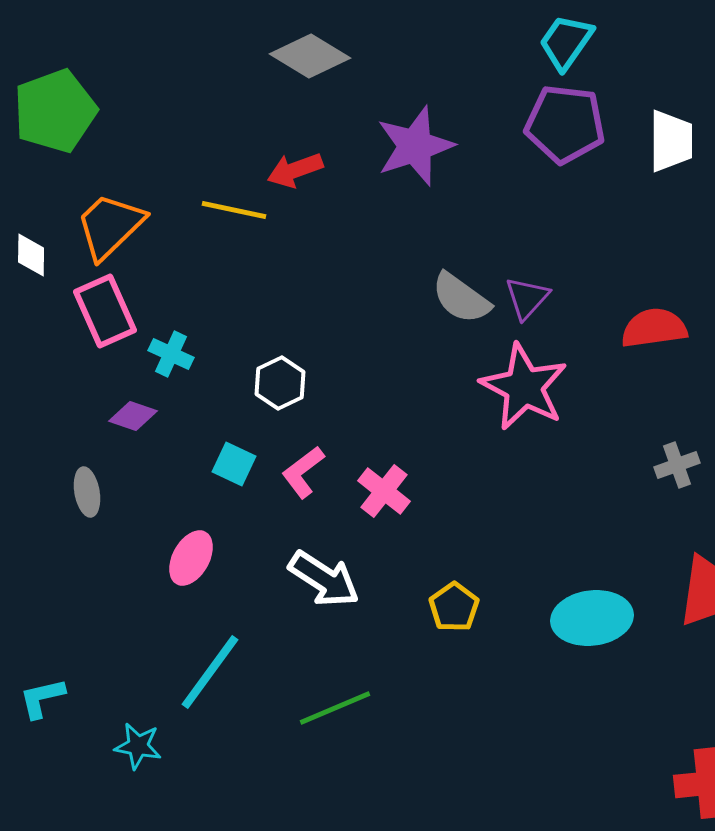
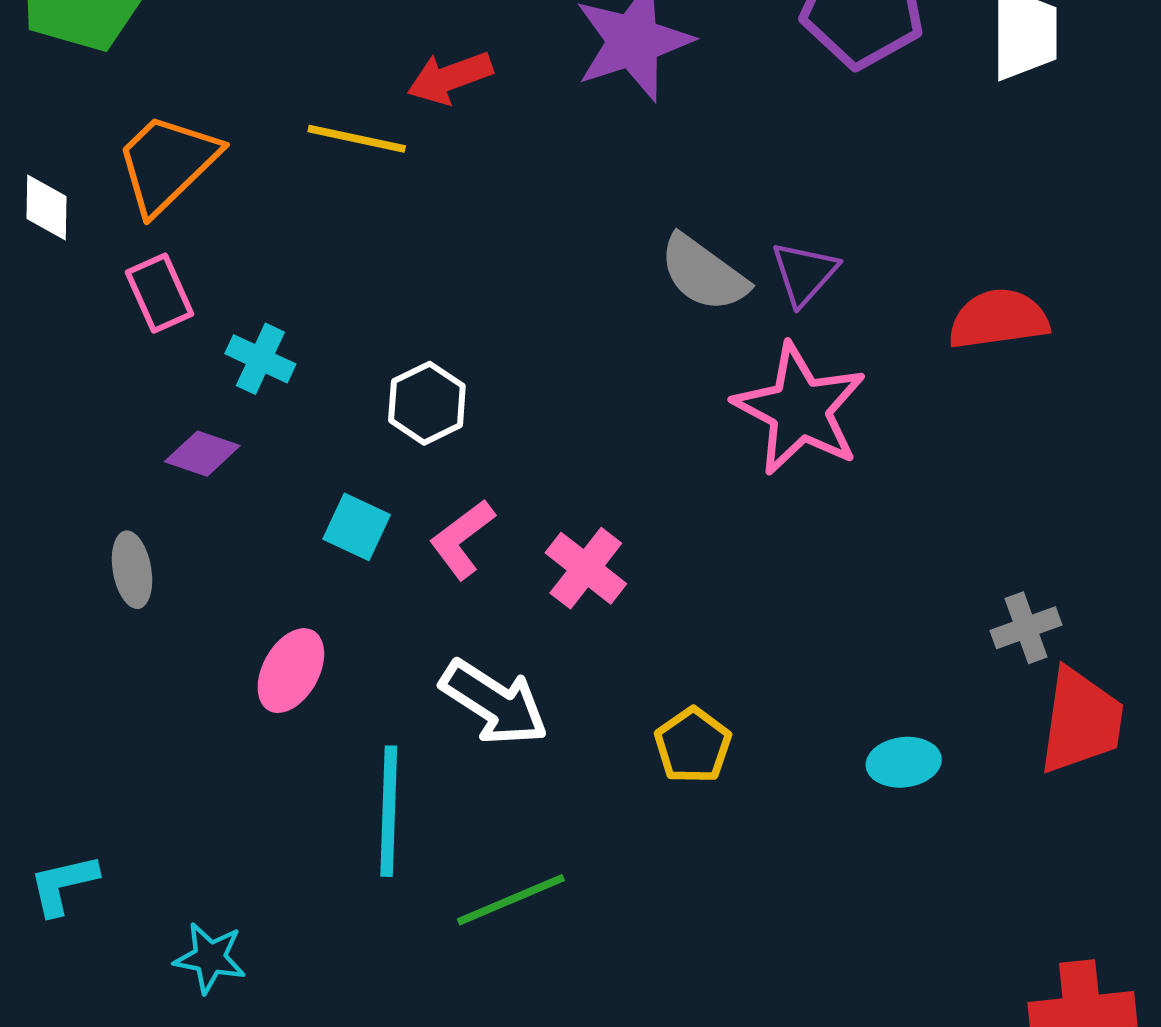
pink rectangle: (105, 311) -> (160, 293), size x0.7
gray cross: (677, 465) -> (1026, 628), moved
cyan ellipse: (592, 618) -> (904, 762), size x0.6
cyan line: (210, 672) -> (389, 811), moved, turned -34

